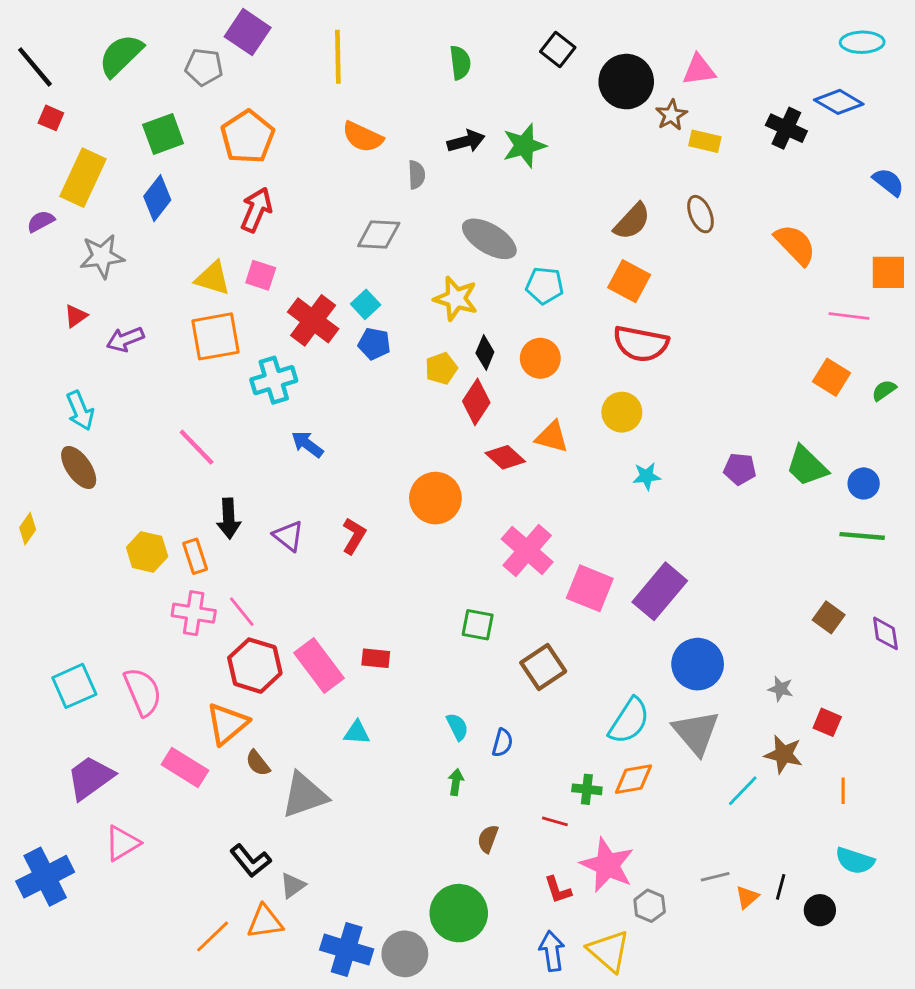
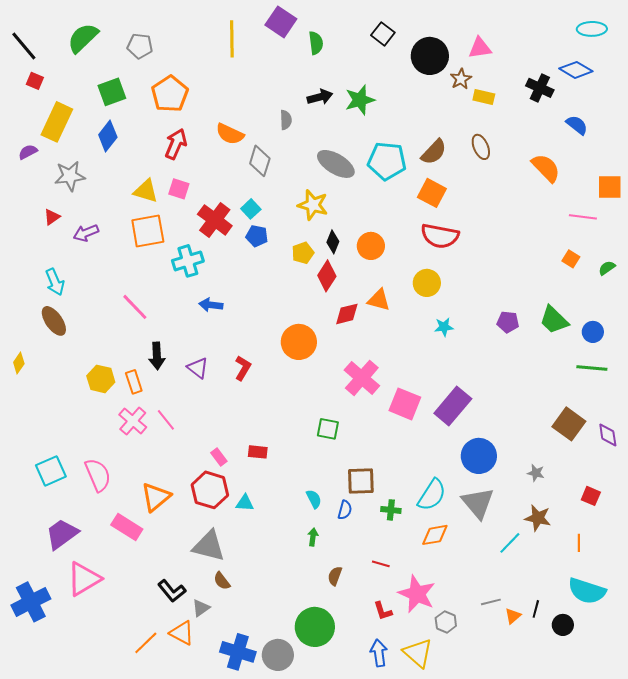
purple square: (248, 32) -> (281, 22), moved
orange semicircle: (363, 137) -> (230, 134), moved
blue semicircle: (888, 182) -> (577, 125), moved
gray diamond: (379, 234) -> (260, 161), turned -76
cyan pentagon: (545, 285) -> (387, 161), moved, size x1.5
orange square: (832, 377) -> (571, 259), size x0.7
blue arrow: (307, 444) -> (211, 305), turned -30
red diamond: (505, 457) -> (347, 314), turned -56
pink cross: (194, 613) -> (133, 421), turned 32
brown square: (829, 617) -> (569, 424), size x1.5
red hexagon: (255, 666) -> (210, 490), moved
pink rectangle: (319, 666) -> (219, 457), size x0.5
brown square: (543, 667) -> (361, 481), moved, turned 32
red square: (827, 722) -> (591, 496), moved
brown semicircle: (258, 763) -> (222, 581), moved
green cross: (587, 789) -> (391, 510), moved
gray triangle: (304, 795) -> (209, 546), turned 33
pink triangle: (122, 843) -> (84, 579), size x1.4
cyan semicircle: (855, 861) -> (587, 591), size x1.4
orange triangle: (265, 922) -> (182, 633), turned 36

